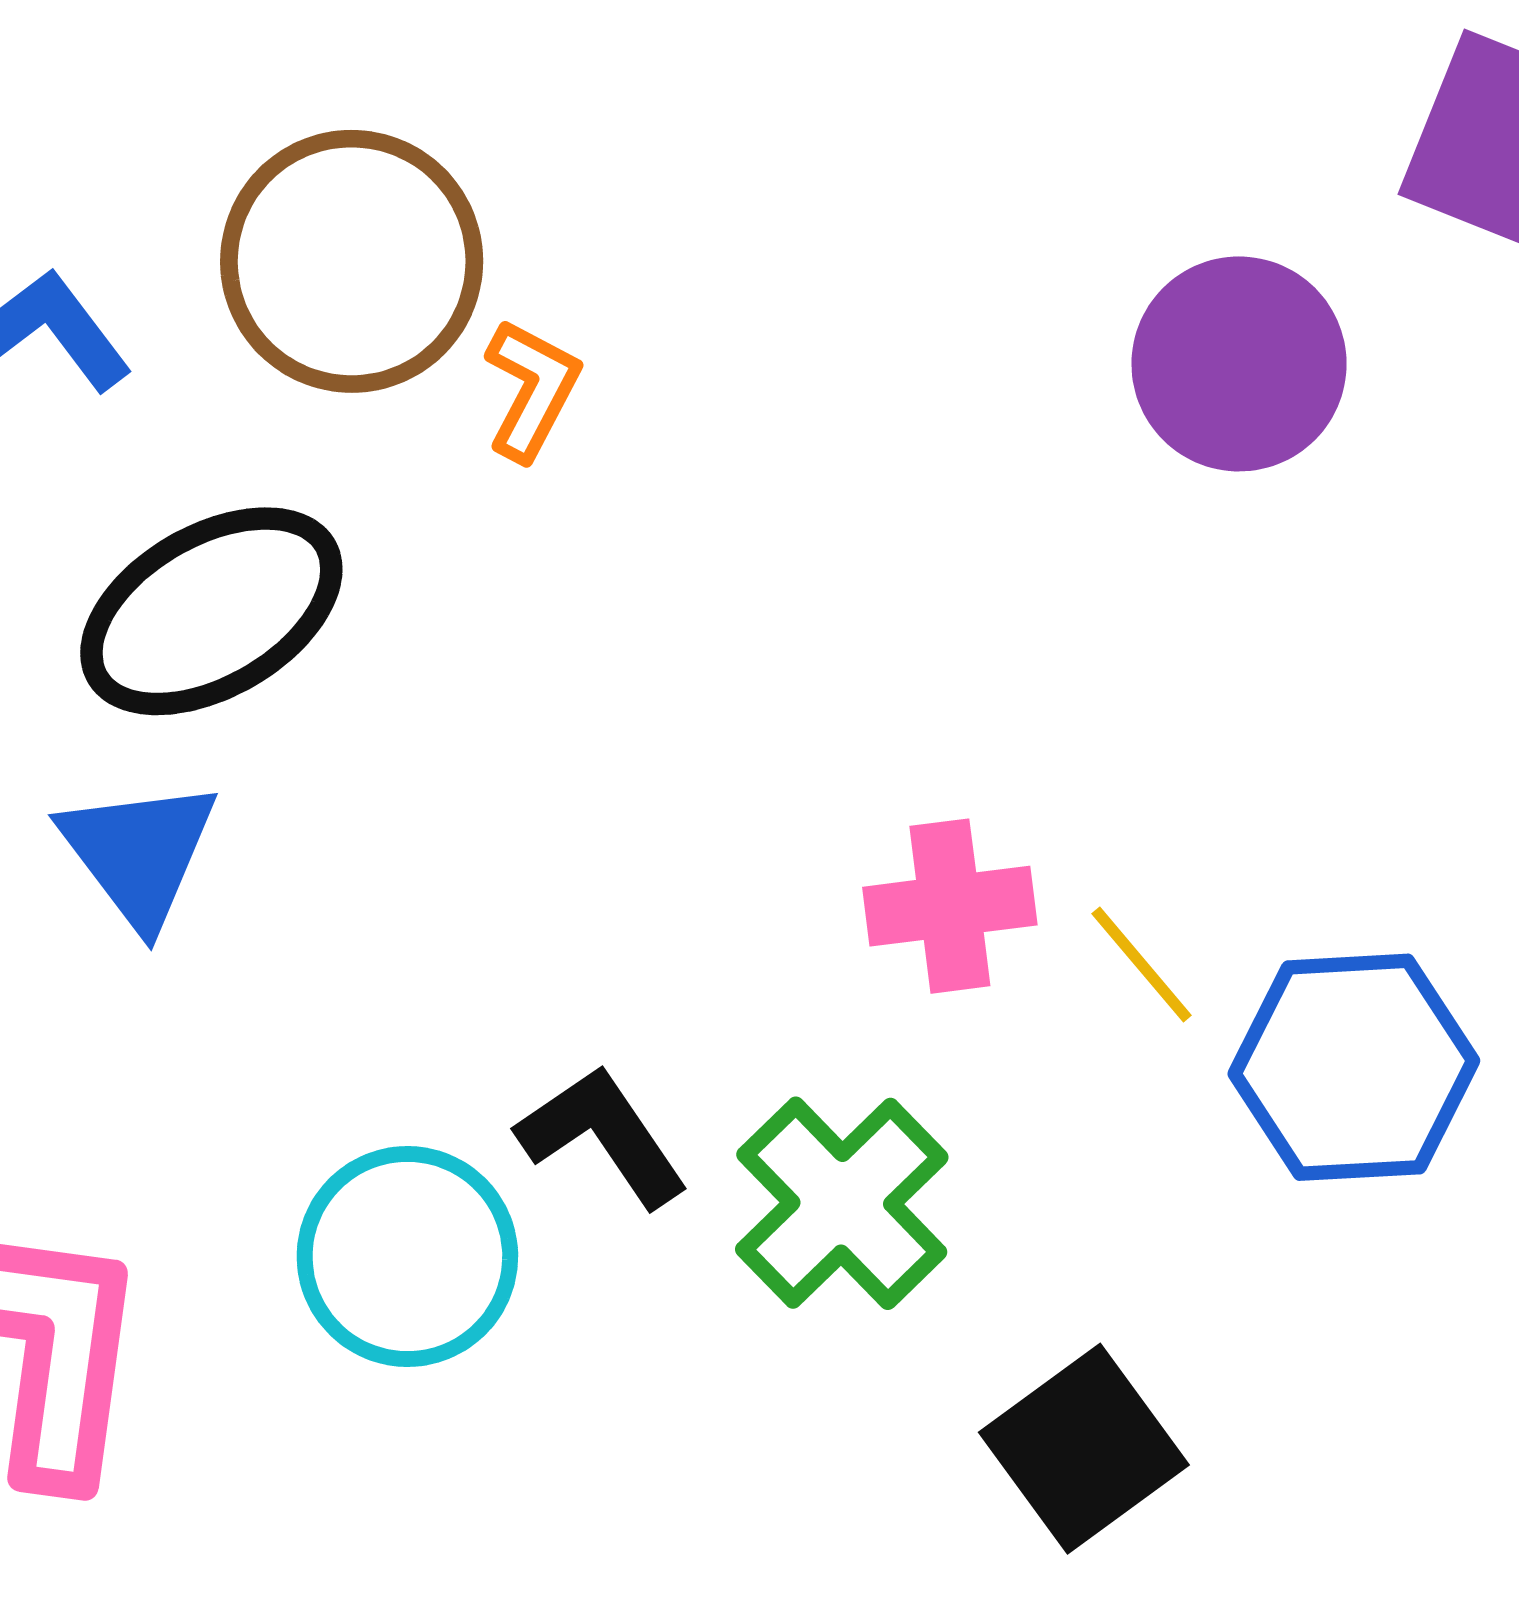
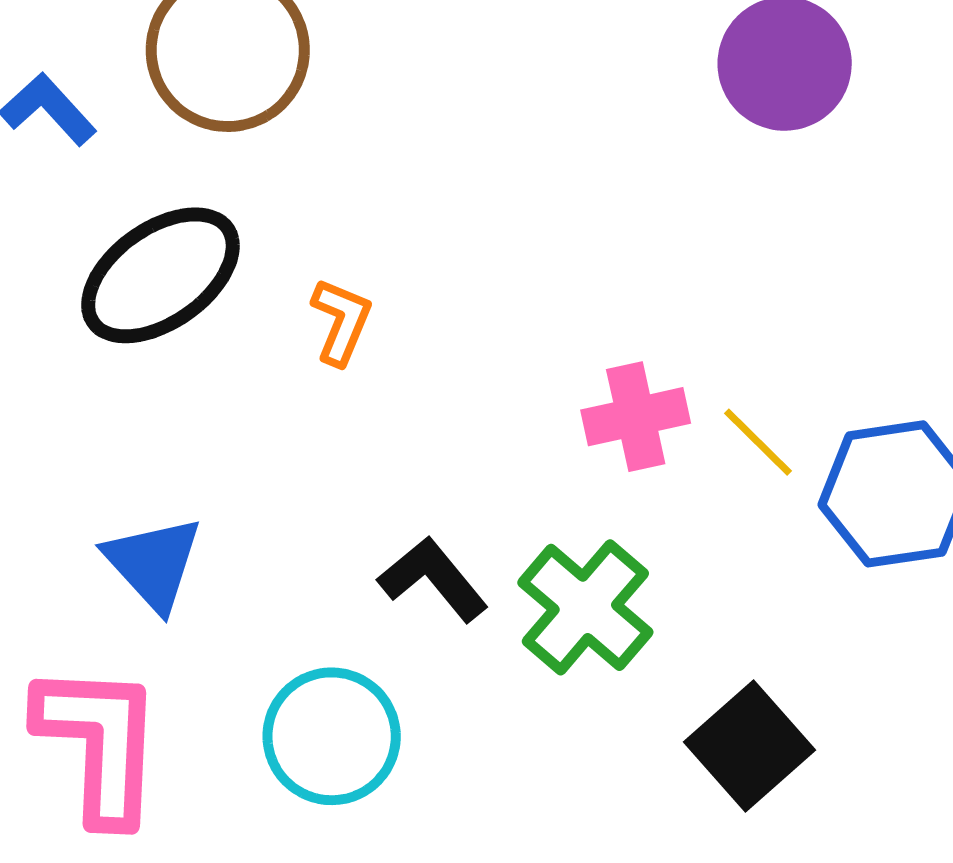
orange L-shape: (532, 389) -> (341, 321), moved
blue triangle: (139, 853) -> (153, 563), moved
cyan circle: (407, 1256) -> (332, 736), moved

